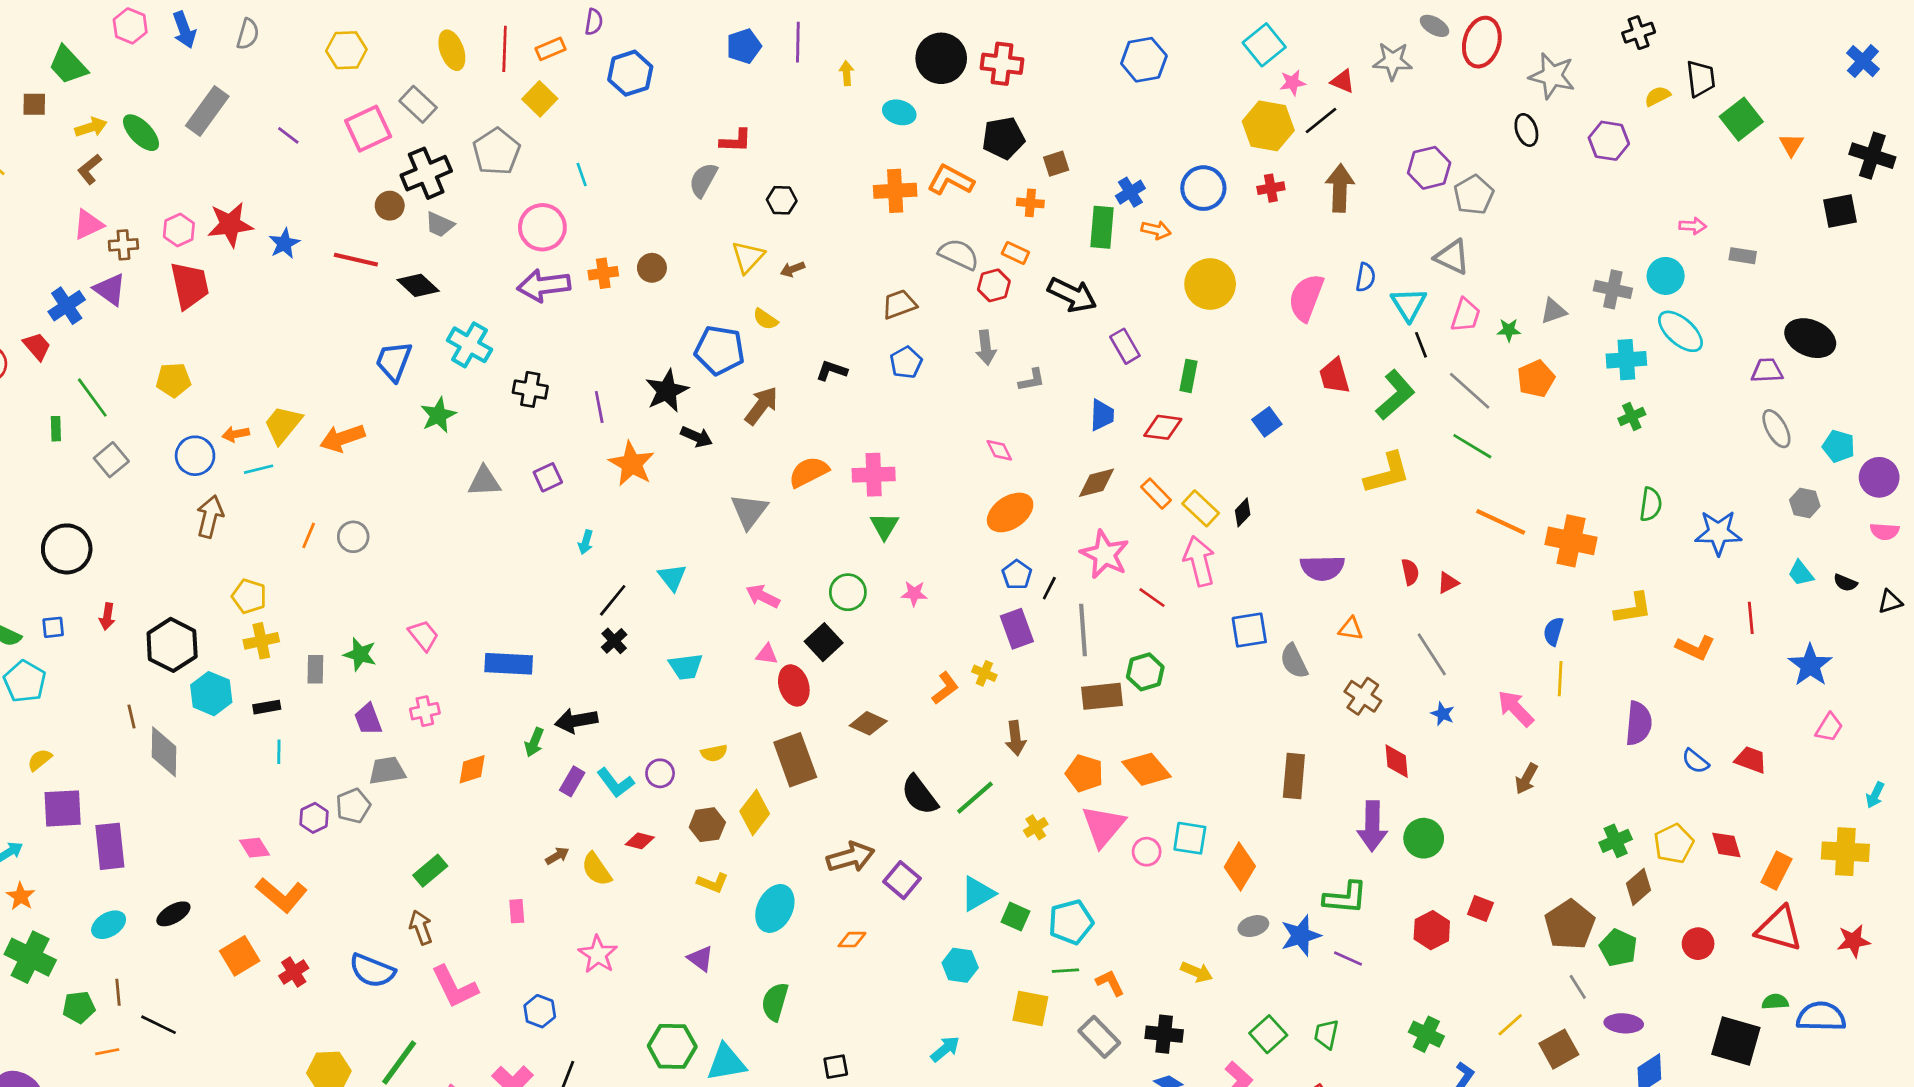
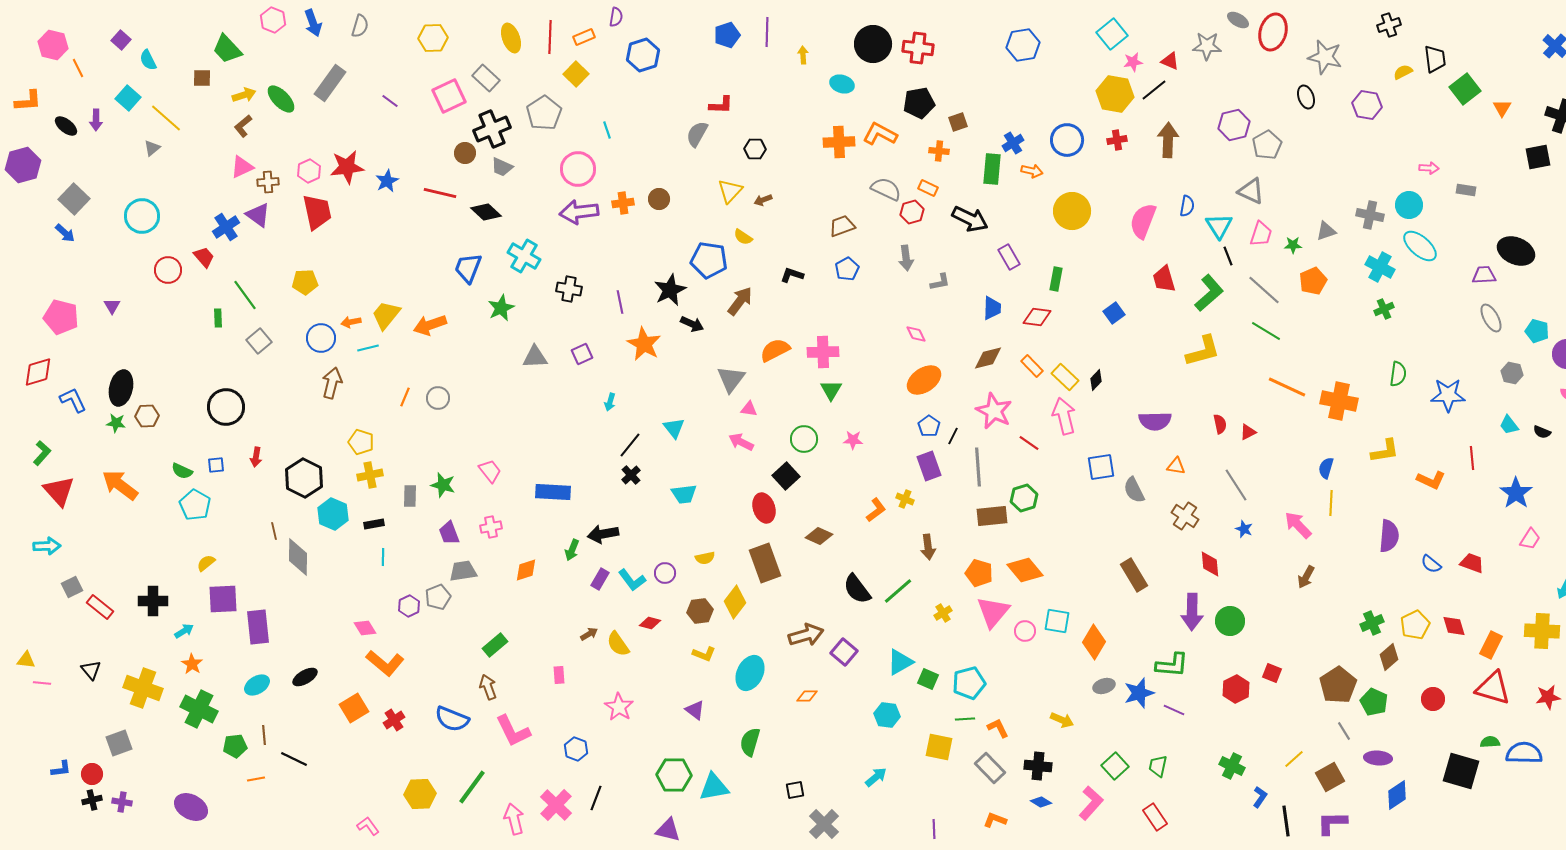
cyan cross: (1626, 360) -> (1380, 267), turned 32
pink triangle: (767, 654) -> (749, 409), moved
brown rectangle: (1294, 776) -> (1134, 575), turned -36

